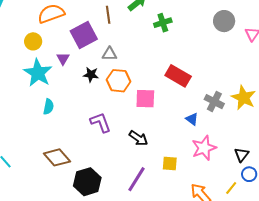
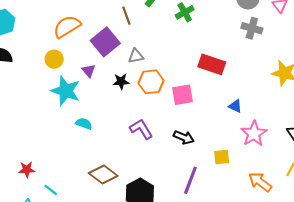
gray cross: (214, 102) -> (252, 28), moved
cyan semicircle: (48, 107) -> (84, 124), turned -70

